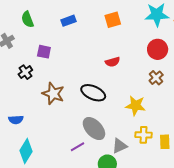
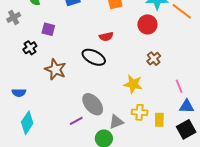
red circle: (158, 49) -> (147, 24), moved
red semicircle: (113, 62) -> (106, 37), moved
black ellipse: (93, 93) -> (94, 57), moved

